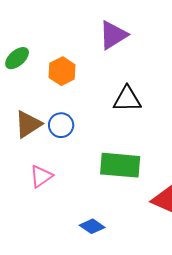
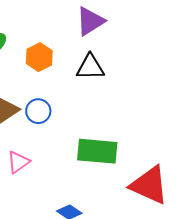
black triangle: (127, 99) -> (90, 67), moved

